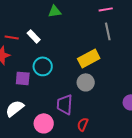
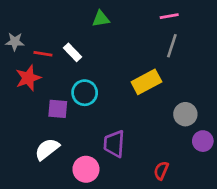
gray line: (108, 31) -> (172, 46), turned 30
gray circle: (86, 82) -> (185, 114), moved
red semicircle: (83, 124) -> (161, 171), moved

